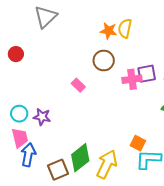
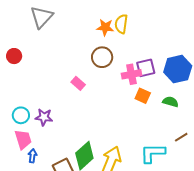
orange square: (138, 143) -> (143, 96), moved
blue arrow: (28, 155) -> (32, 156), size x0.6

